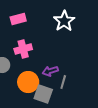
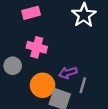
pink cross: (23, 49) -> (37, 47), turned 30

